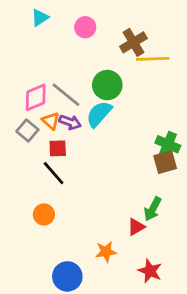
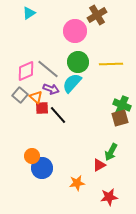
pink circle: (85, 27) -> (75, 31), moved, size x1.5
brown cross: (133, 42) -> (97, 15), moved
yellow line: (153, 59) -> (111, 64), moved
orange triangle: (51, 121) -> (36, 97), moved
black line: (54, 173) -> (58, 115), moved
red star: (150, 271) -> (109, 197), turned -30
blue circle: (67, 276) -> (42, 168), moved

